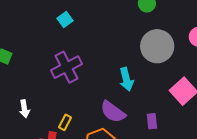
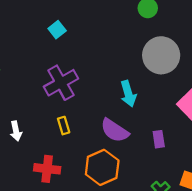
yellow rectangle: (65, 122) -> (64, 126), moved, turned -42

